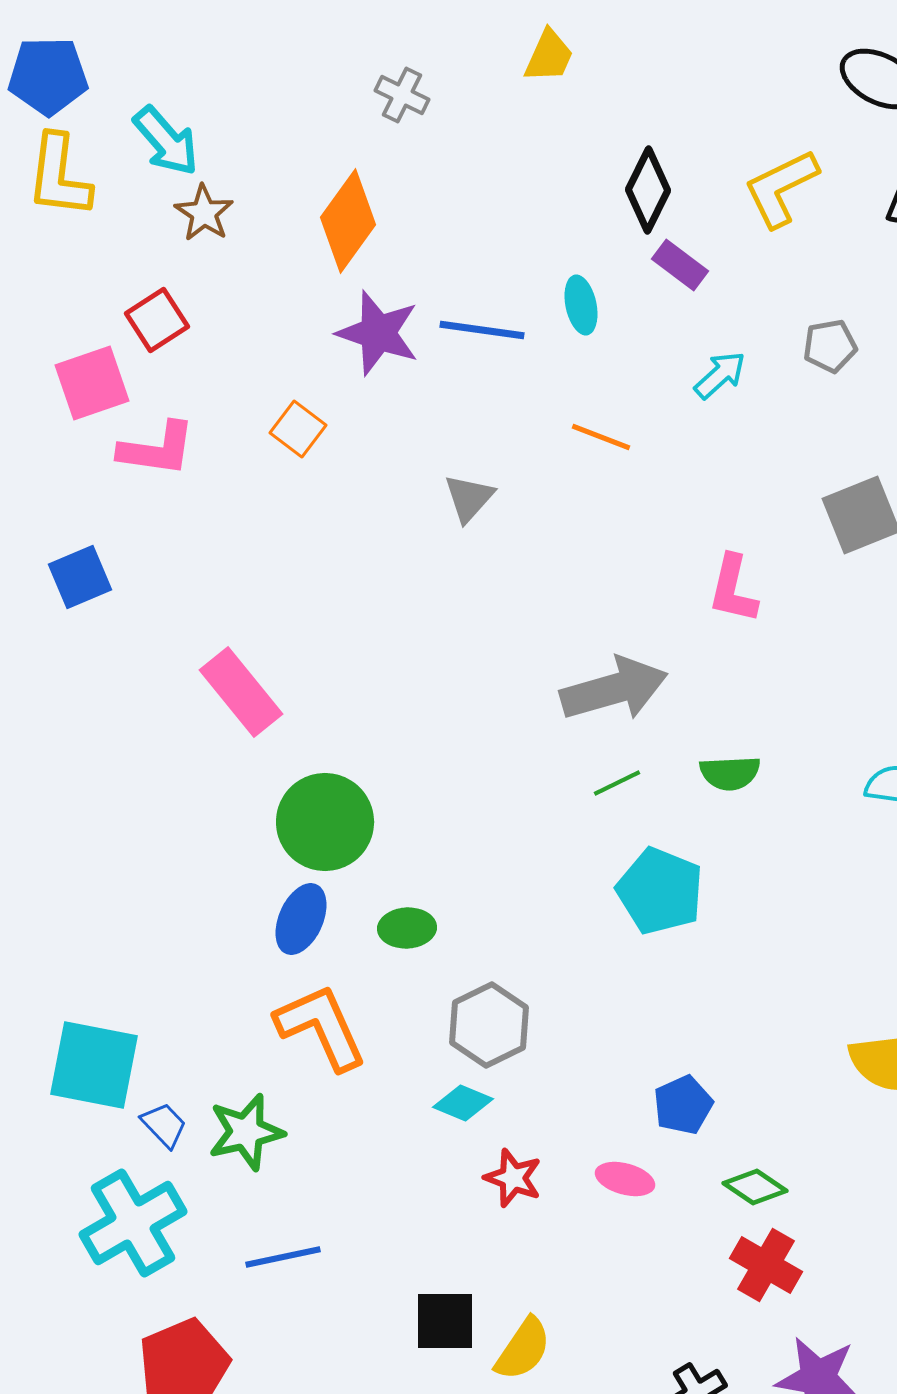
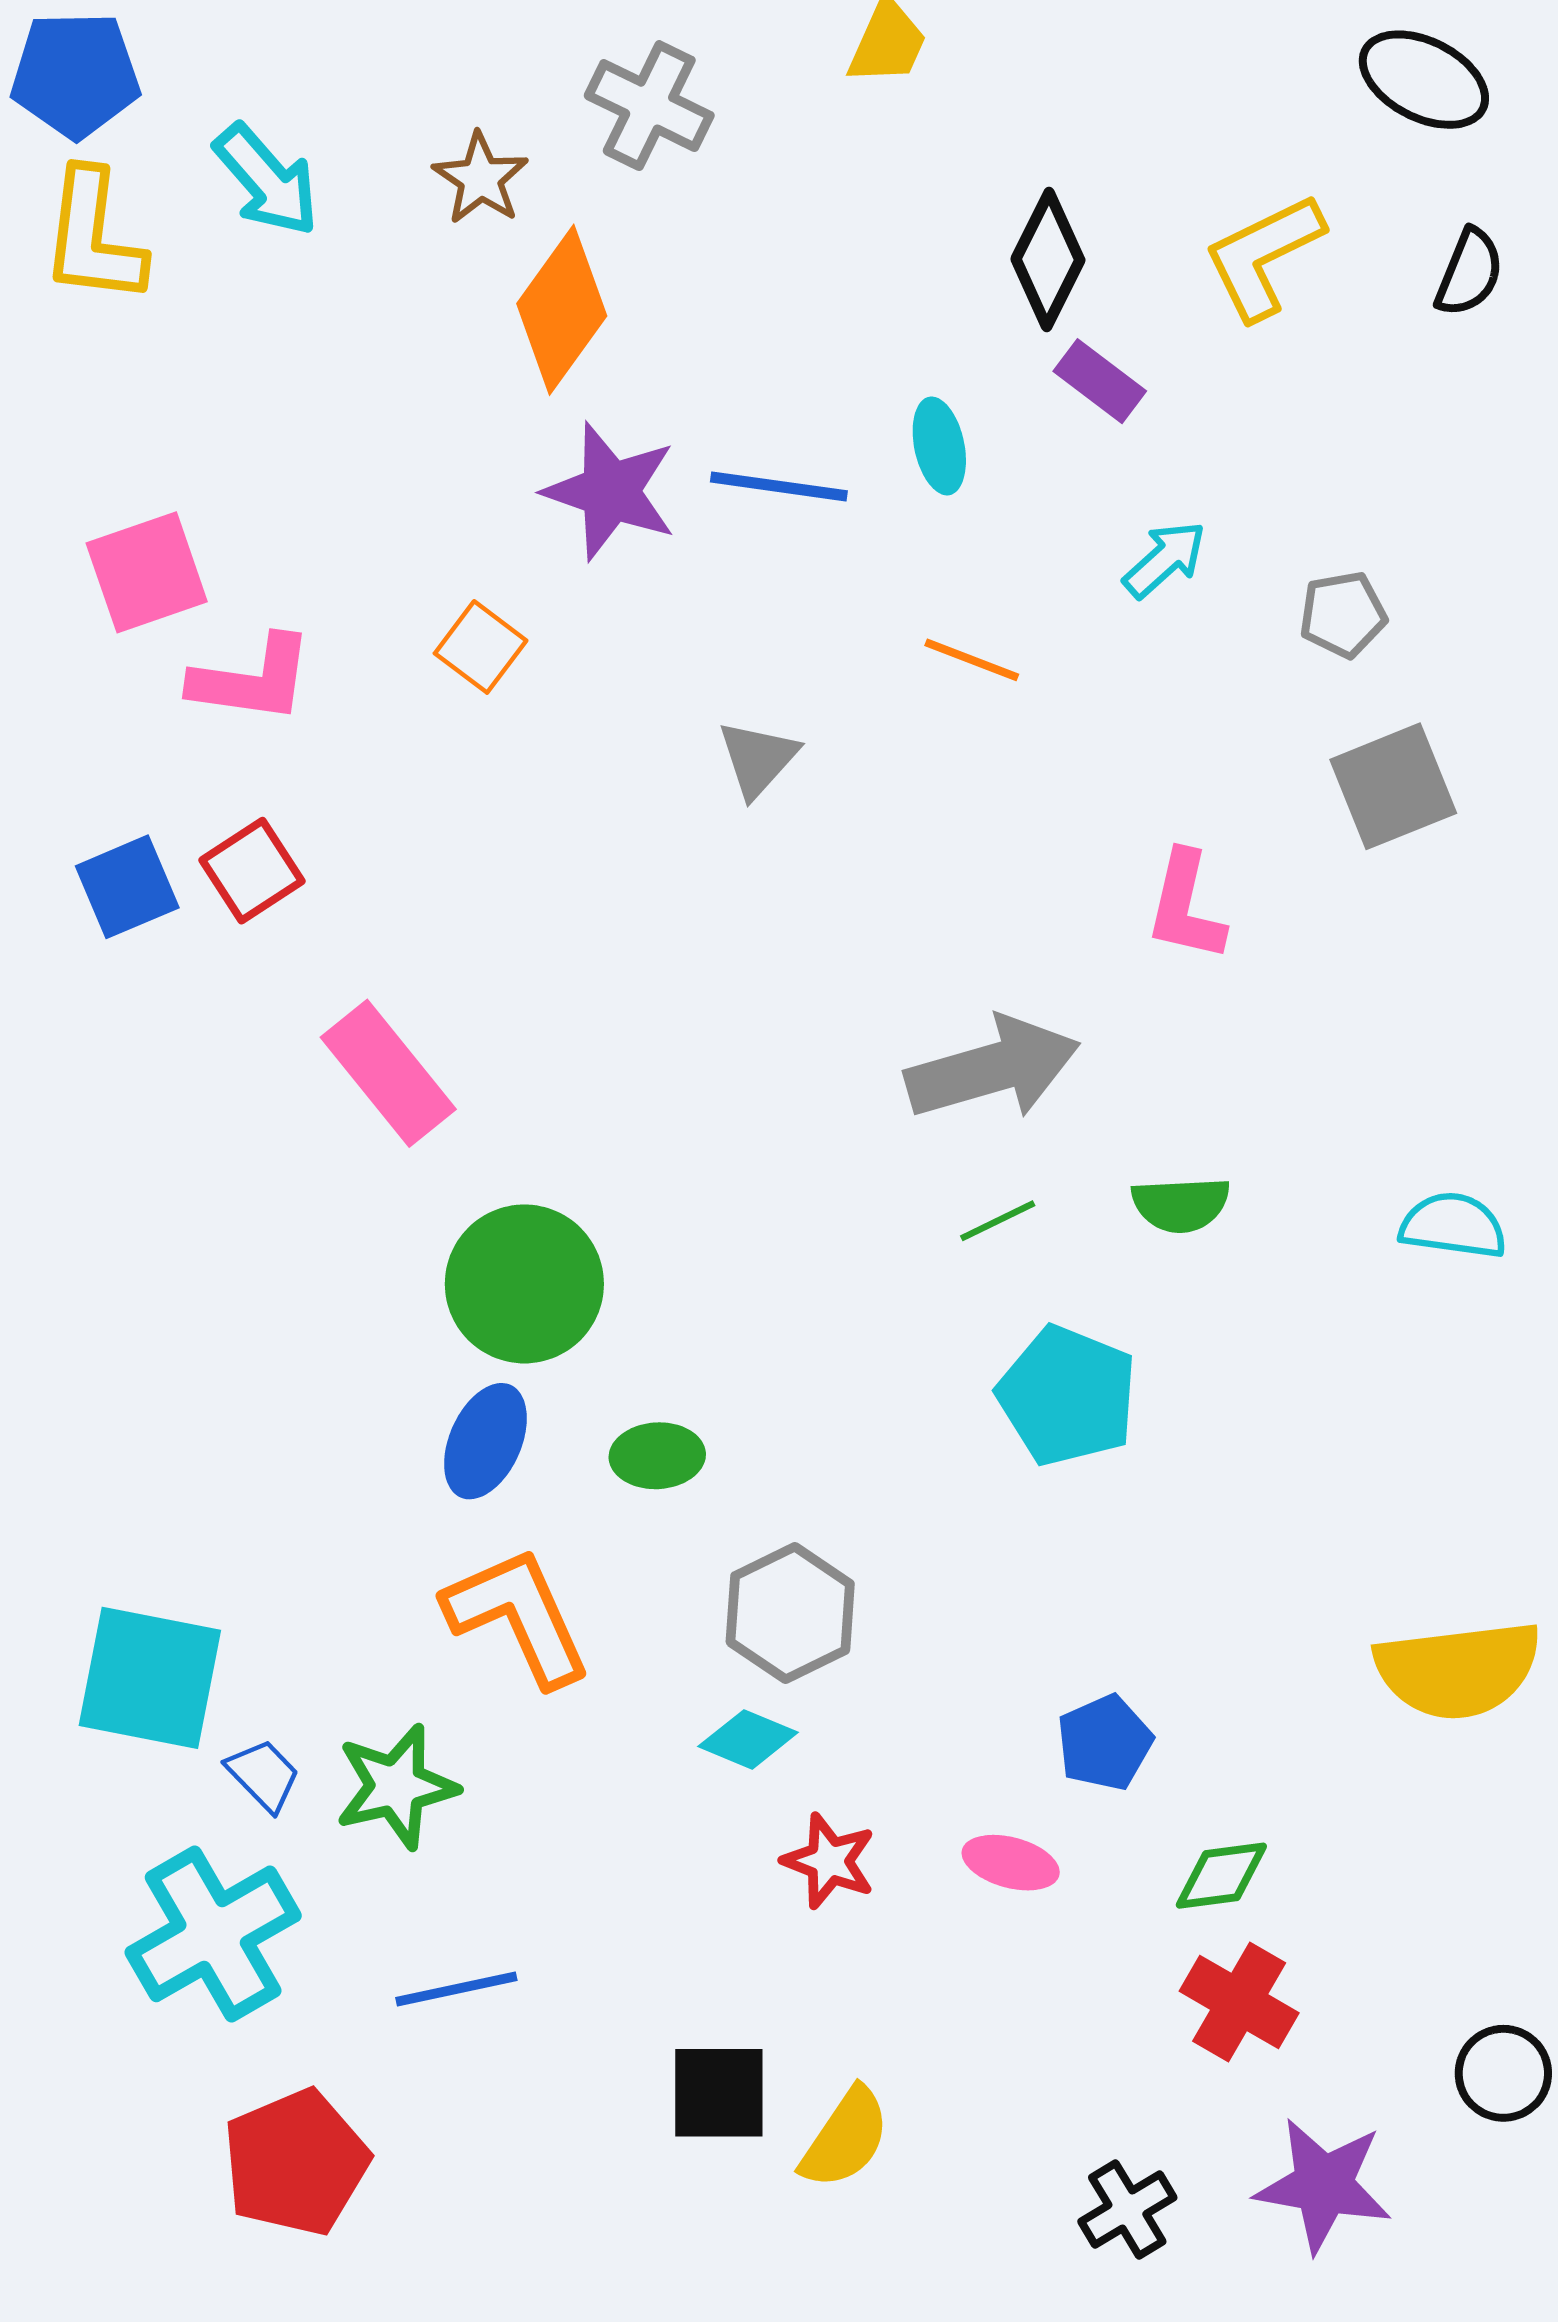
gray cross: (402, 95) -> (649, 106), size x1.4
brown star: (204, 213) -> (481, 178), moved
red square: (157, 320) -> (252, 871), moved
gray pentagon: (830, 346) -> (1343, 615), moved
green diamond: (755, 1187) -> (1221, 1876), turned -42

